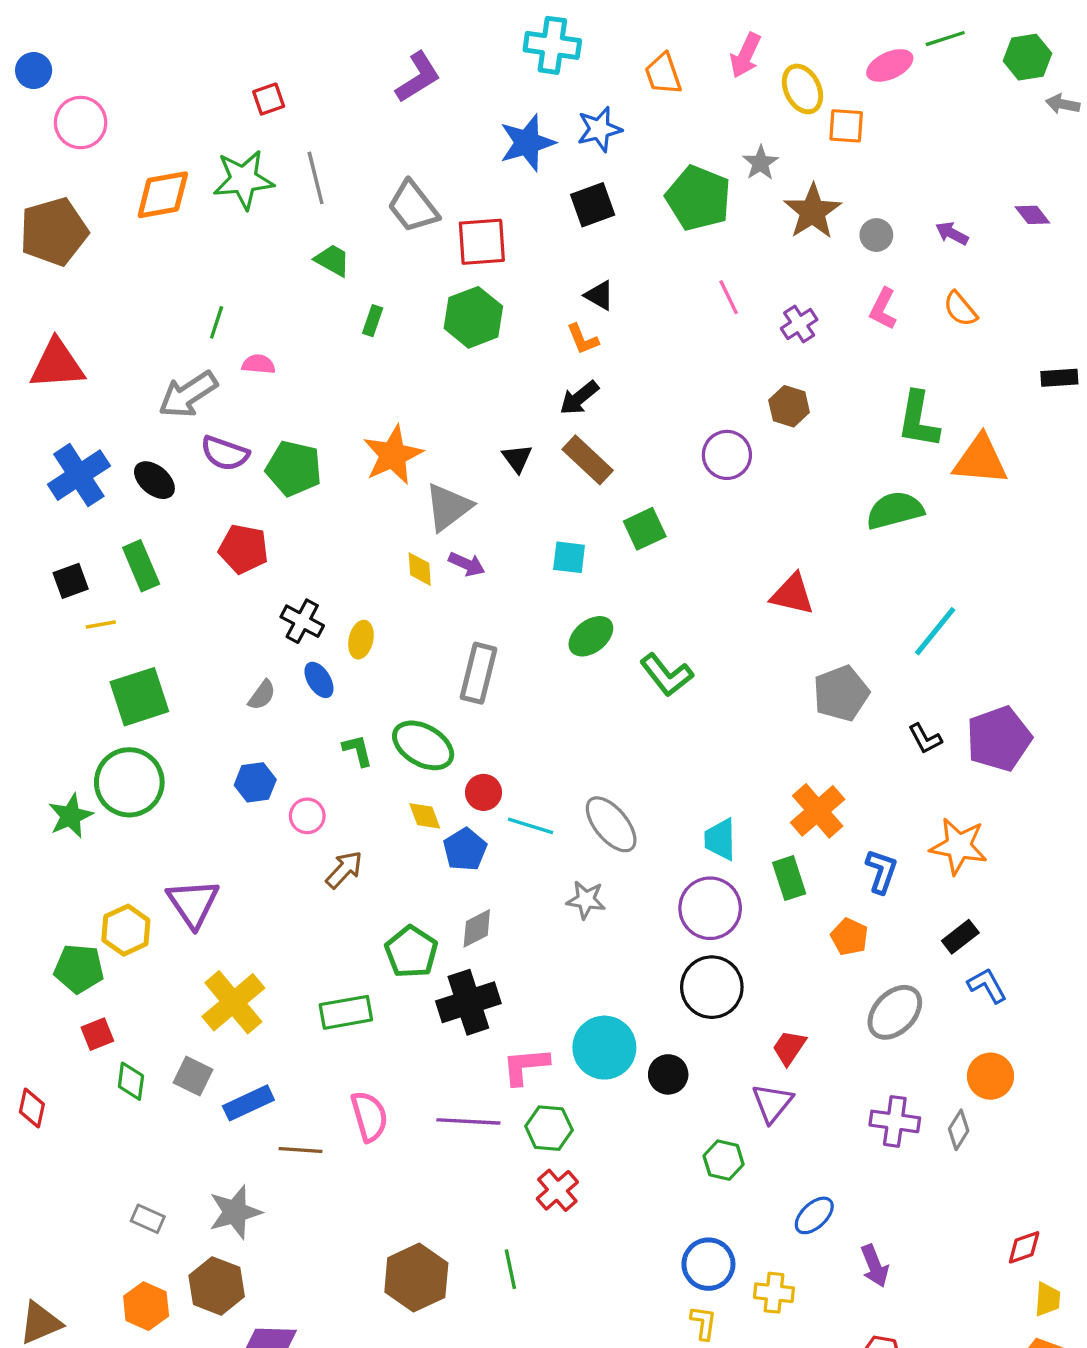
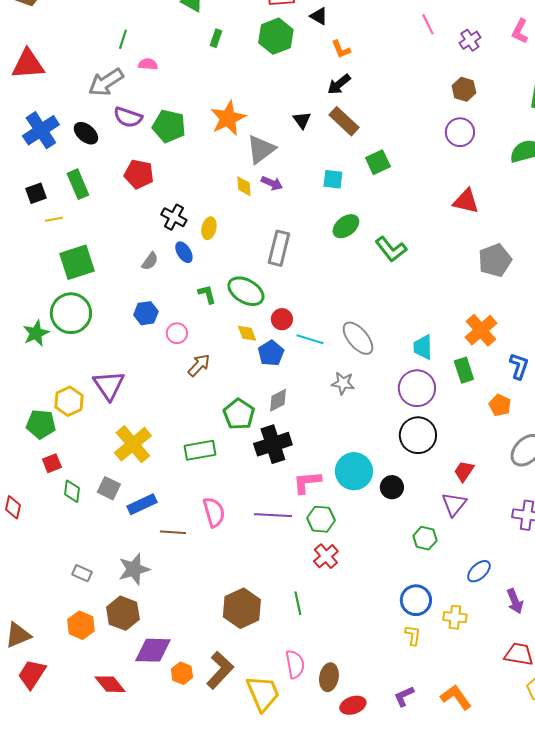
black triangle: (599, 295) -> (319, 16), moved
purple circle: (727, 455) -> (460, 132), moved

